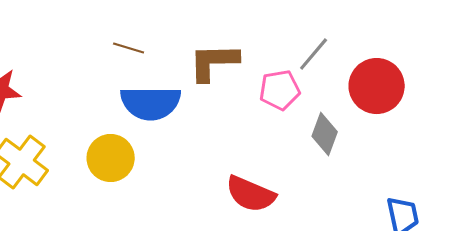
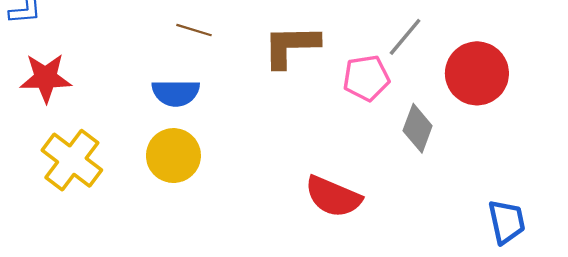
blue semicircle: (151, 103) -> (176, 93), moved, size x0.7

